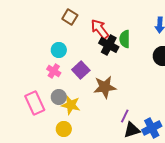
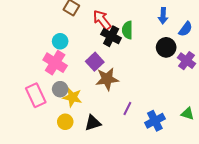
purple square: (81, 70) -> (95, 62), moved
pink cross: (54, 71) -> (55, 63), size x1.6
black triangle: (132, 130) -> (93, 123), moved

